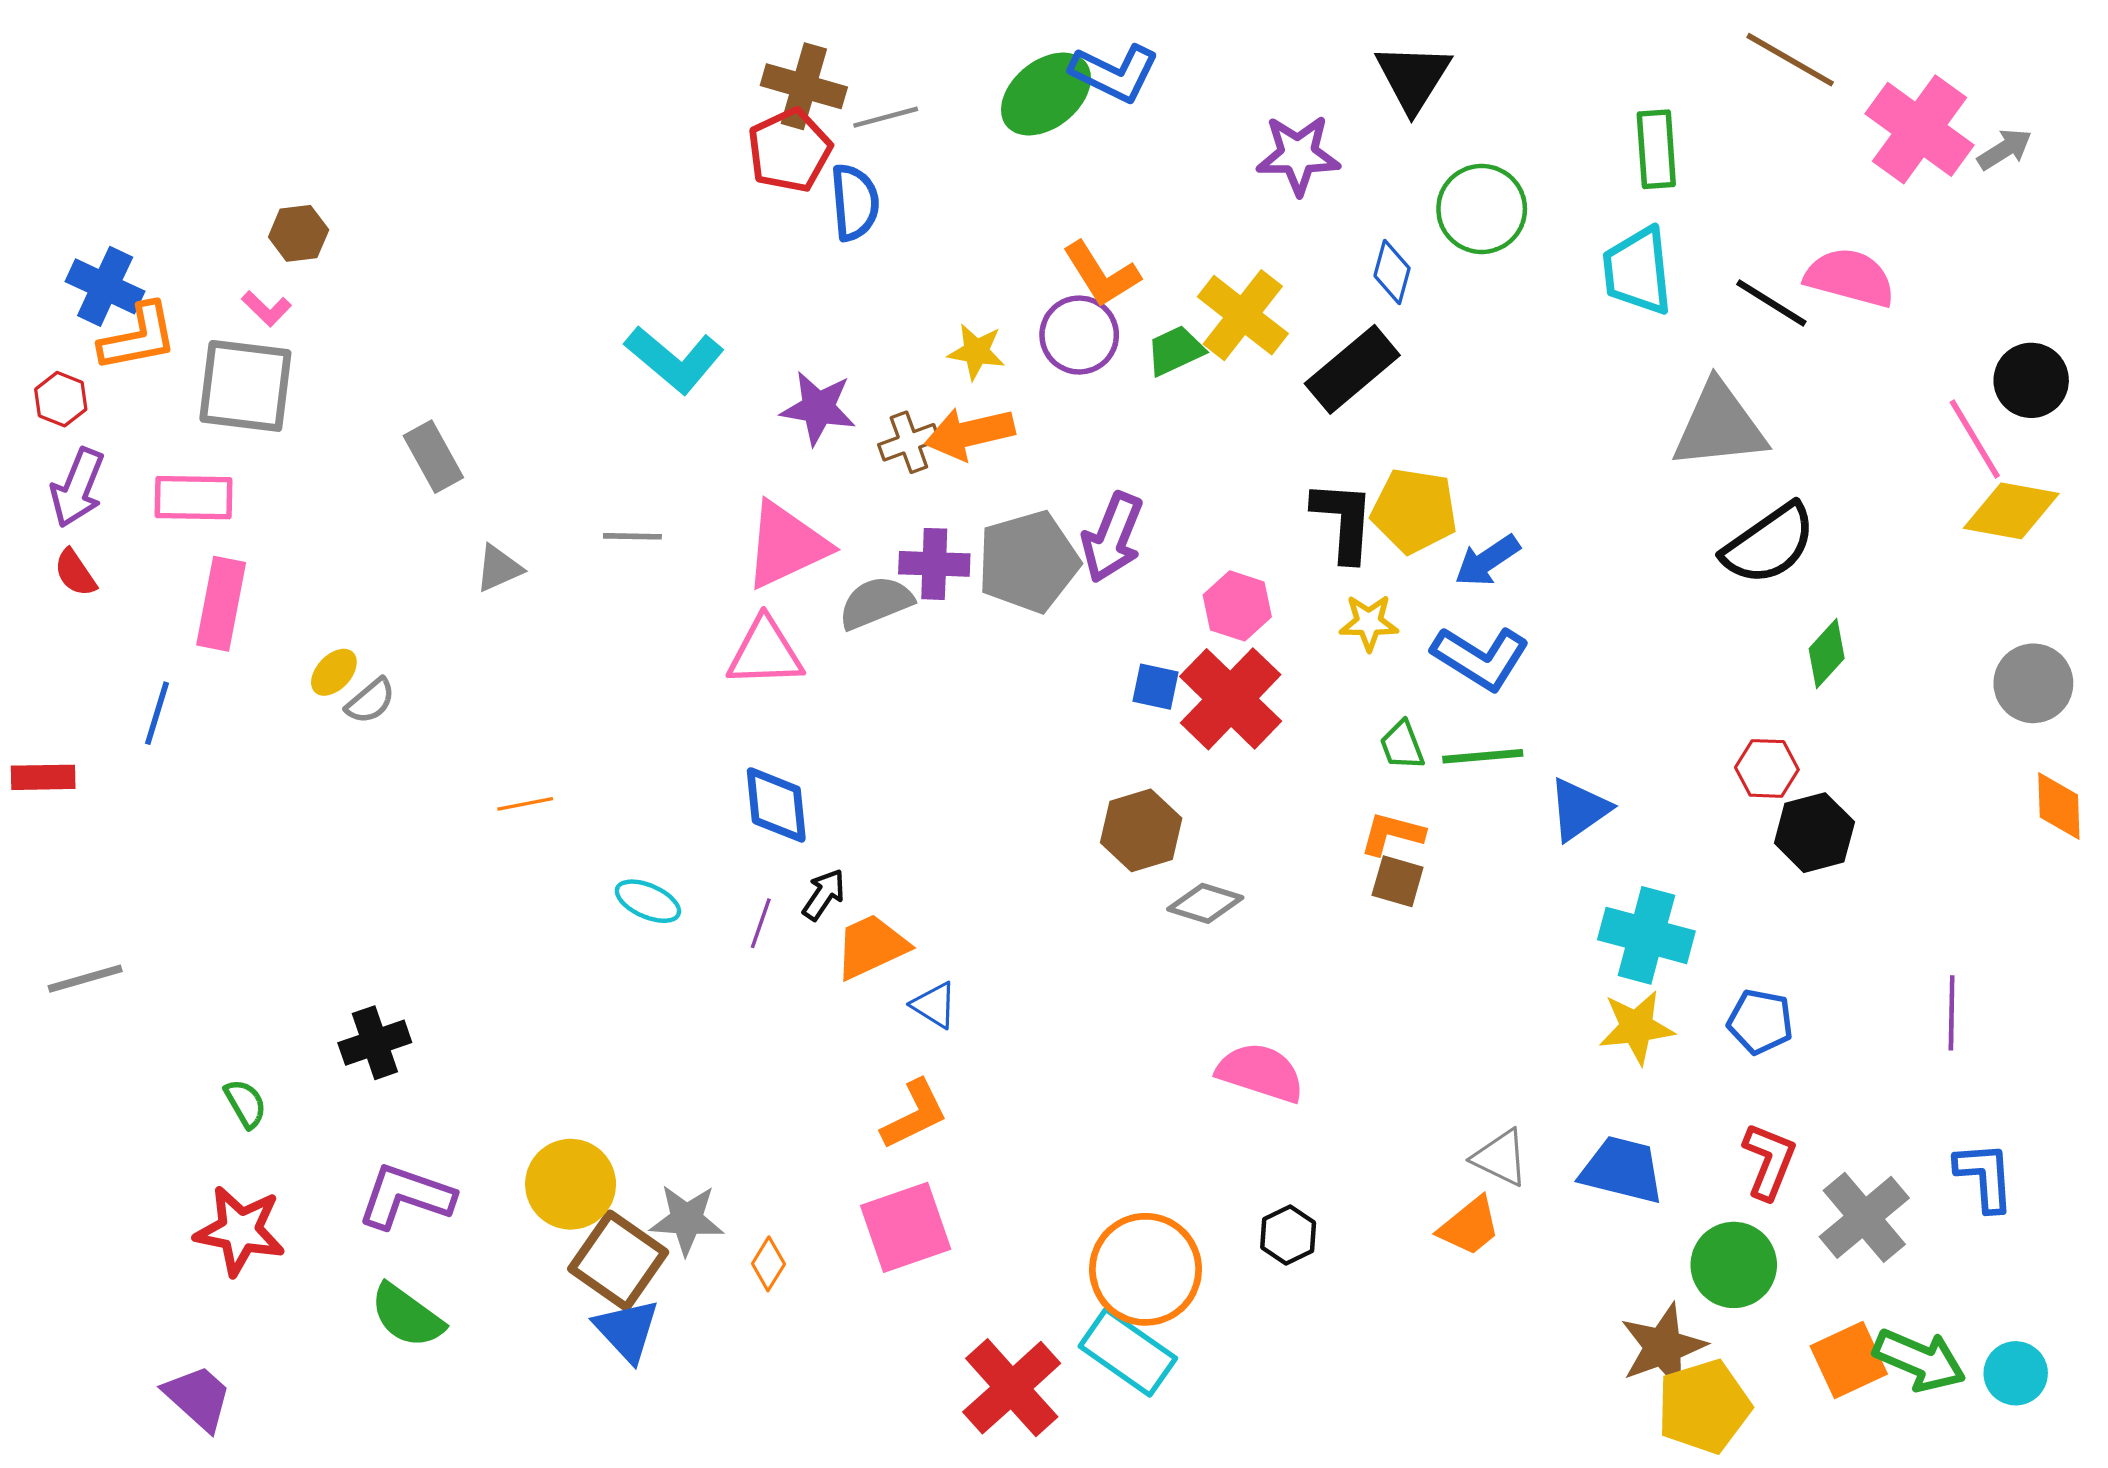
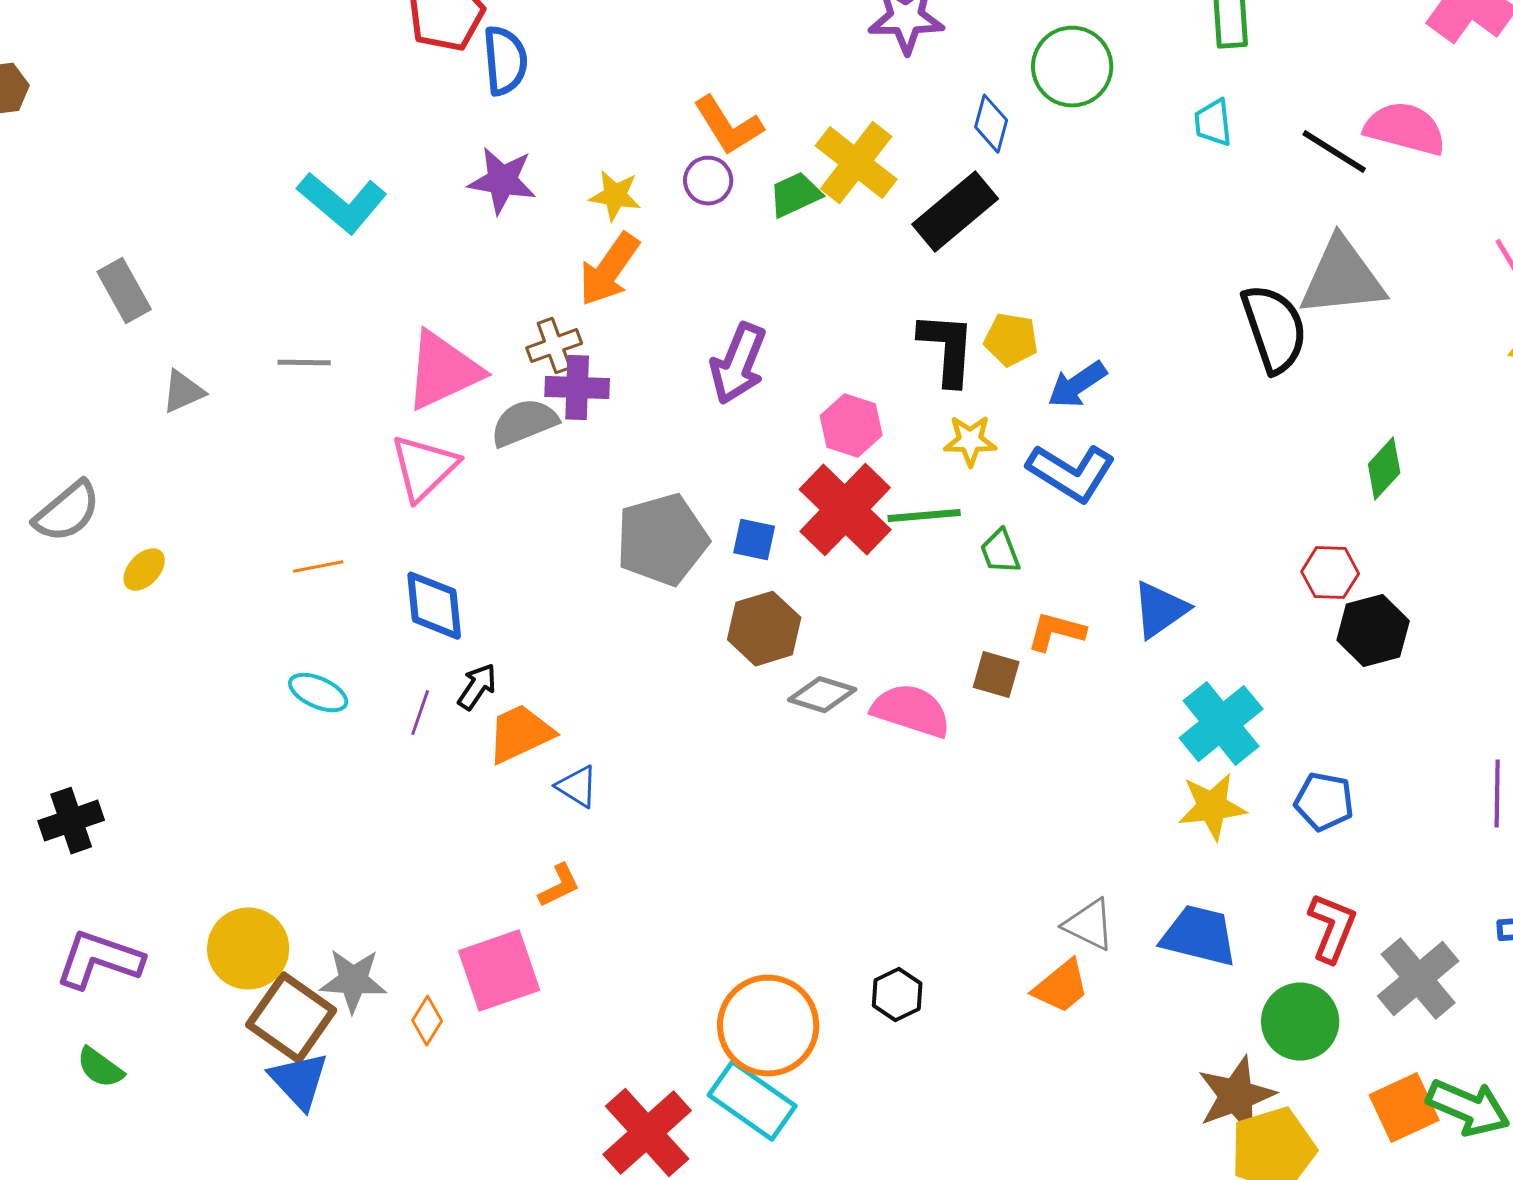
cyan trapezoid: (1638, 271) -> (1213, 123), size x0.6
purple circle: (1079, 335) -> (708, 181), size x0.7
purple star: (818, 408) -> (502, 181), moved
gray triangle: (1719, 426) -> (1342, 278), moved
orange arrow: (970, 433) -> (609, 270), turned -42
brown cross: (909, 442) -> (554, 346), moved
yellow pentagon: (1414, 511) -> (1011, 340), size x0.7
black semicircle: (1769, 544) -> (1274, 329), moved, turned -74
gray pentagon: (1028, 562) -> (662, 540), moved
pink triangle: (765, 652) -> (424, 468), turned -42
yellow ellipse: (334, 672) -> (144, 570), moved
blue square: (1155, 687) -> (754, 540), moved
gray semicircle: (370, 701) -> (67, 512), size x1.5
green line: (1483, 756) -> (924, 516), moved
orange line: (525, 804) -> (318, 567), moved
orange L-shape: (1392, 834) -> (1056, 632), moved
cyan cross: (1646, 935) -> (1221, 724), turned 36
pink semicircle: (1261, 1073) -> (911, 711), moved
orange L-shape: (914, 1115) -> (559, 886), size x0.7
pink square: (906, 1227) -> (499, 971), moved
green semicircle: (407, 1316) -> (100, 1068), size x0.7

